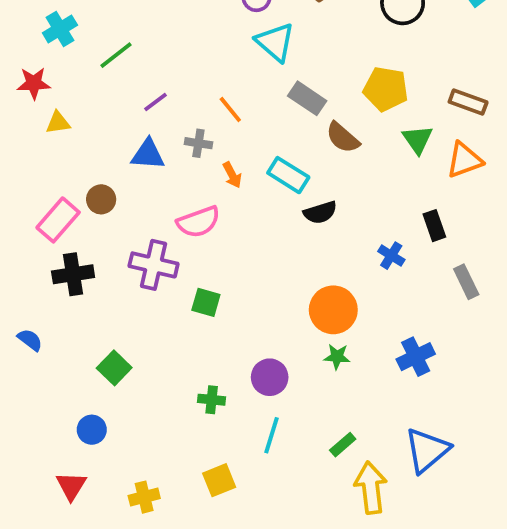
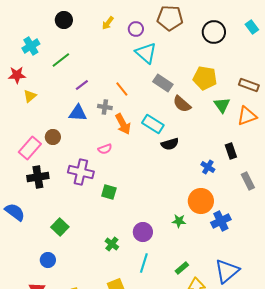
yellow triangle: (58, 123) -> (30, 96), turned -32
orange arrow: (232, 175) -> (123, 124), size x1.5
pink semicircle: (198, 222) -> (105, 149), size x0.6
orange circle: (333, 310) -> (201, 201), moved
blue semicircle: (30, 340) -> (15, 212), size x1.5
green cross: (212, 400) -> (112, 244), turned 32

